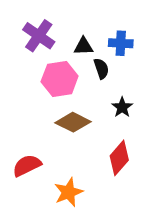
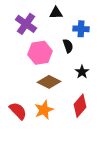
black triangle: (83, 46) -> (56, 13), moved
red semicircle: (27, 165) -> (18, 111), turned 72
orange star: (69, 192) -> (44, 110), moved

